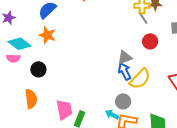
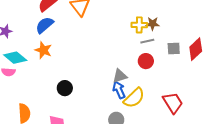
gray line: (143, 18) -> (147, 41), moved, turned -72
black circle: (38, 69) -> (65, 88), moved

